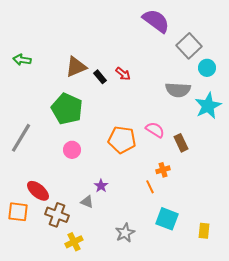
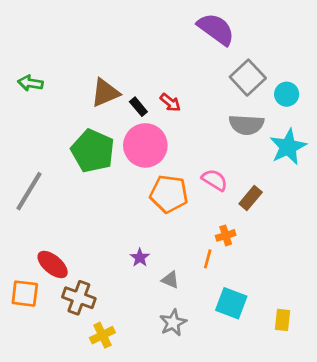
gray square: (189, 46) -> (248, 78), moved
brown rectangle: (181, 143) -> (251, 198), turned 66
pink circle: (72, 150) -> (145, 145), moved, size x1.8
orange line: (150, 187) -> (208, 259), turned 40
gray triangle: (87, 202) -> (170, 280), moved

